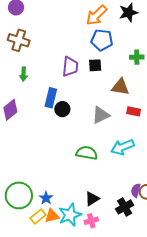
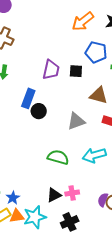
blue pentagon: (102, 40) -> (96, 52), moved
black triangle: (92, 199) -> (54, 195), moved
black cross: (125, 207) -> (70, 222), moved
pink cross: (91, 221) -> (72, 193), moved

